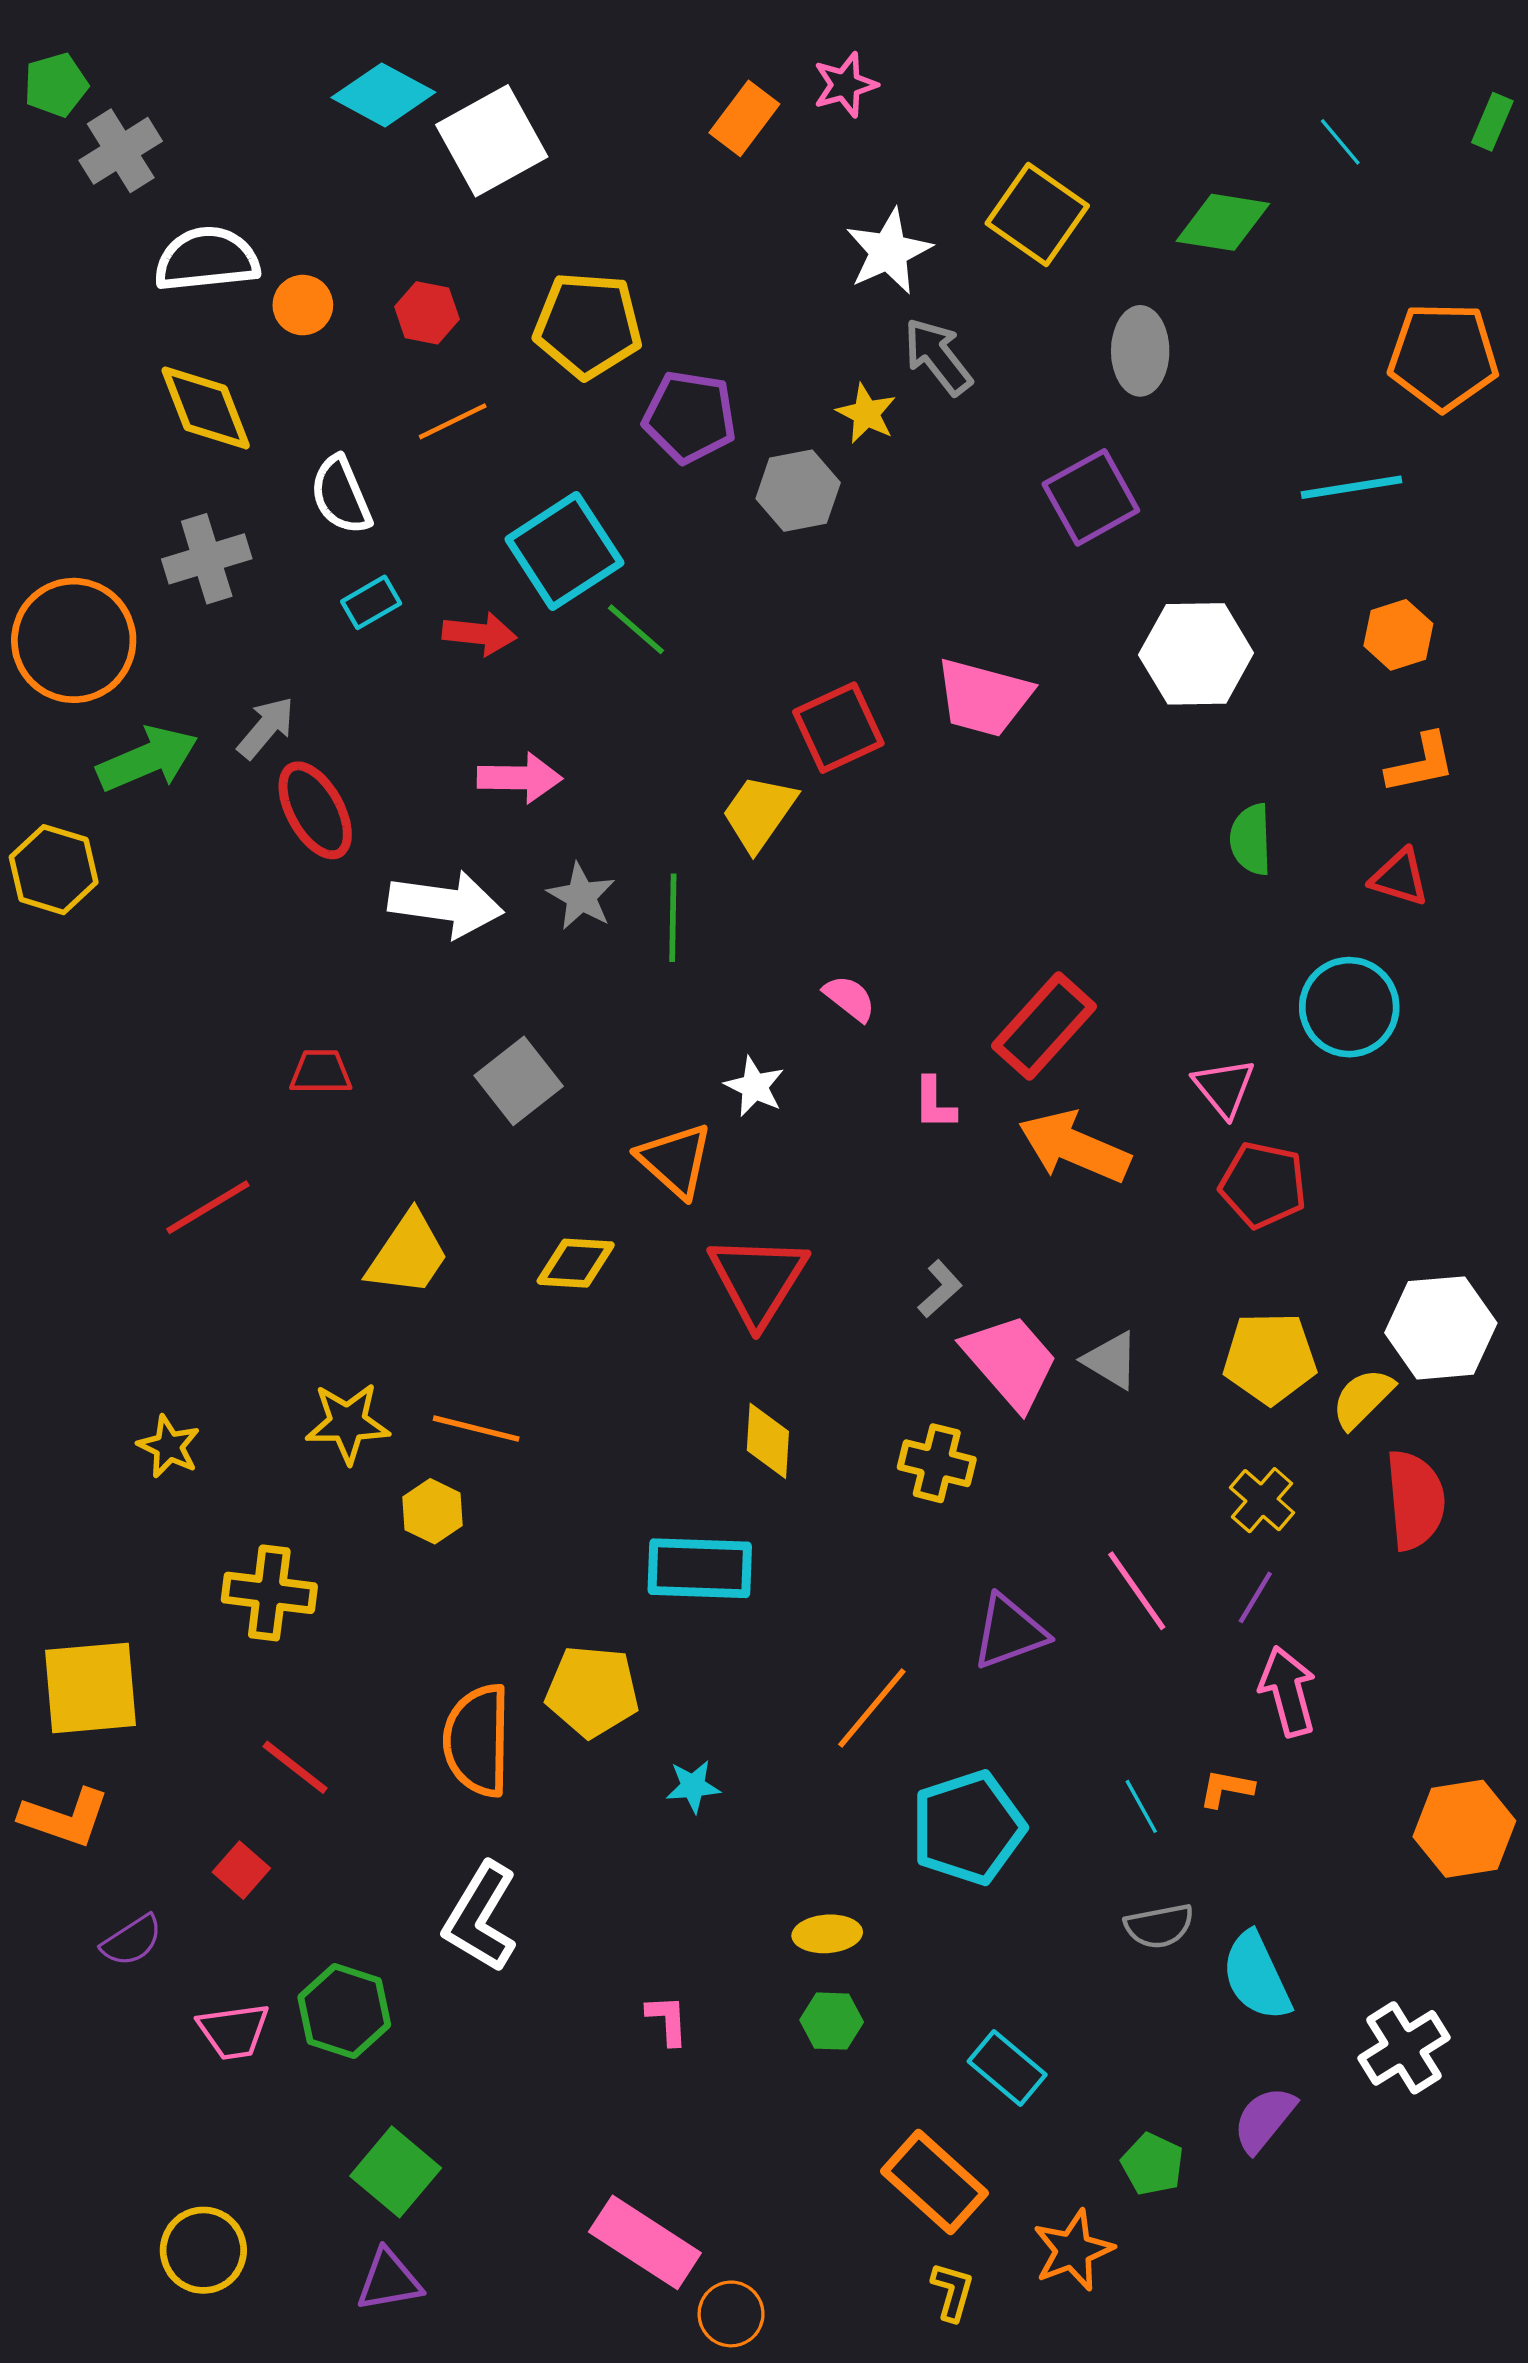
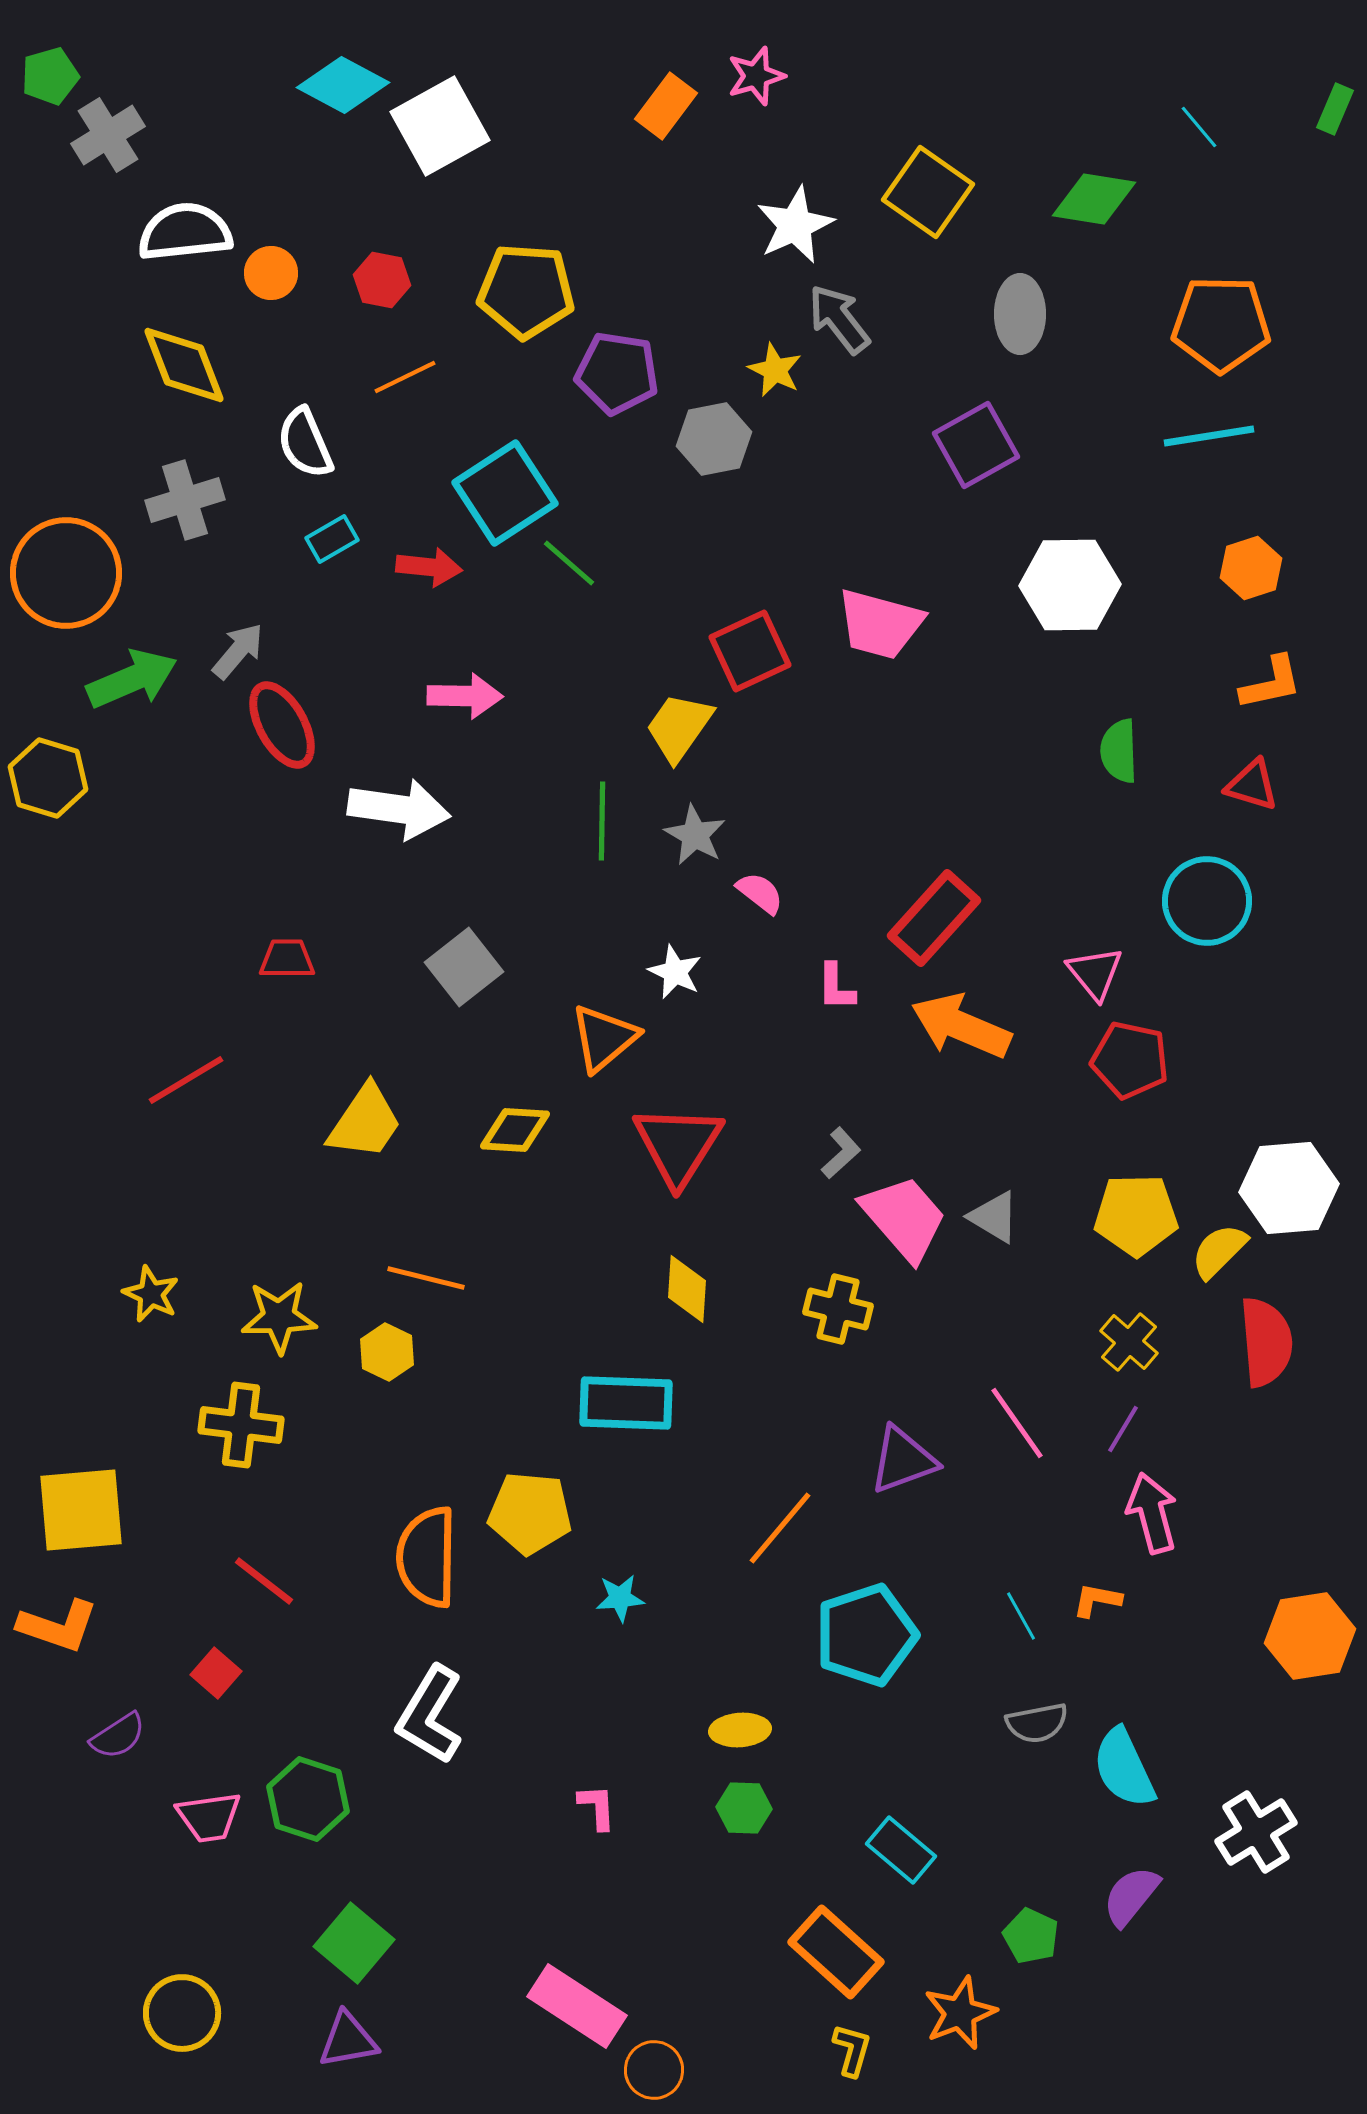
orange pentagon: (1443, 356) -> (1221, 324), moved
gray star: (581, 896) -> (695, 835), moved
orange triangle: (675, 1160) -> (604, 1038), turned 38
yellow star: (348, 1423) -> (279, 1317), moved

